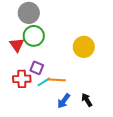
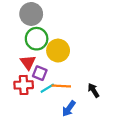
red triangle: (17, 45) -> (28, 62), moved
yellow circle: (84, 47) -> (58, 51), moved
black arrow: (87, 100) -> (94, 90), moved

